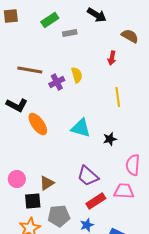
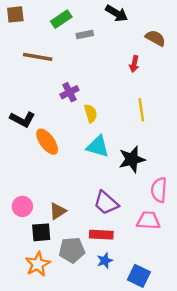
brown line: (30, 70) -> (38, 57), moved
yellow semicircle: (77, 75) -> (91, 113), moved
black star: (110, 139) -> (132, 159), size x1.6
red rectangle: (96, 201) -> (101, 235), moved, turned 36

